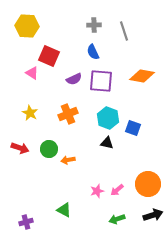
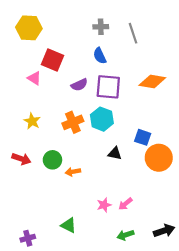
cyan hexagon: (108, 118) -> (102, 119), moved
orange circle: (148, 184) -> (159, 158), moved

